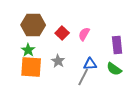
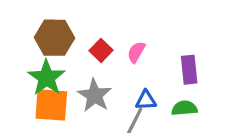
green star: (28, 50) -> (46, 78), size x1.6
gray star: (58, 61) -> (95, 95), size x1.5
green semicircle: (114, 69) -> (184, 108), turned 140

